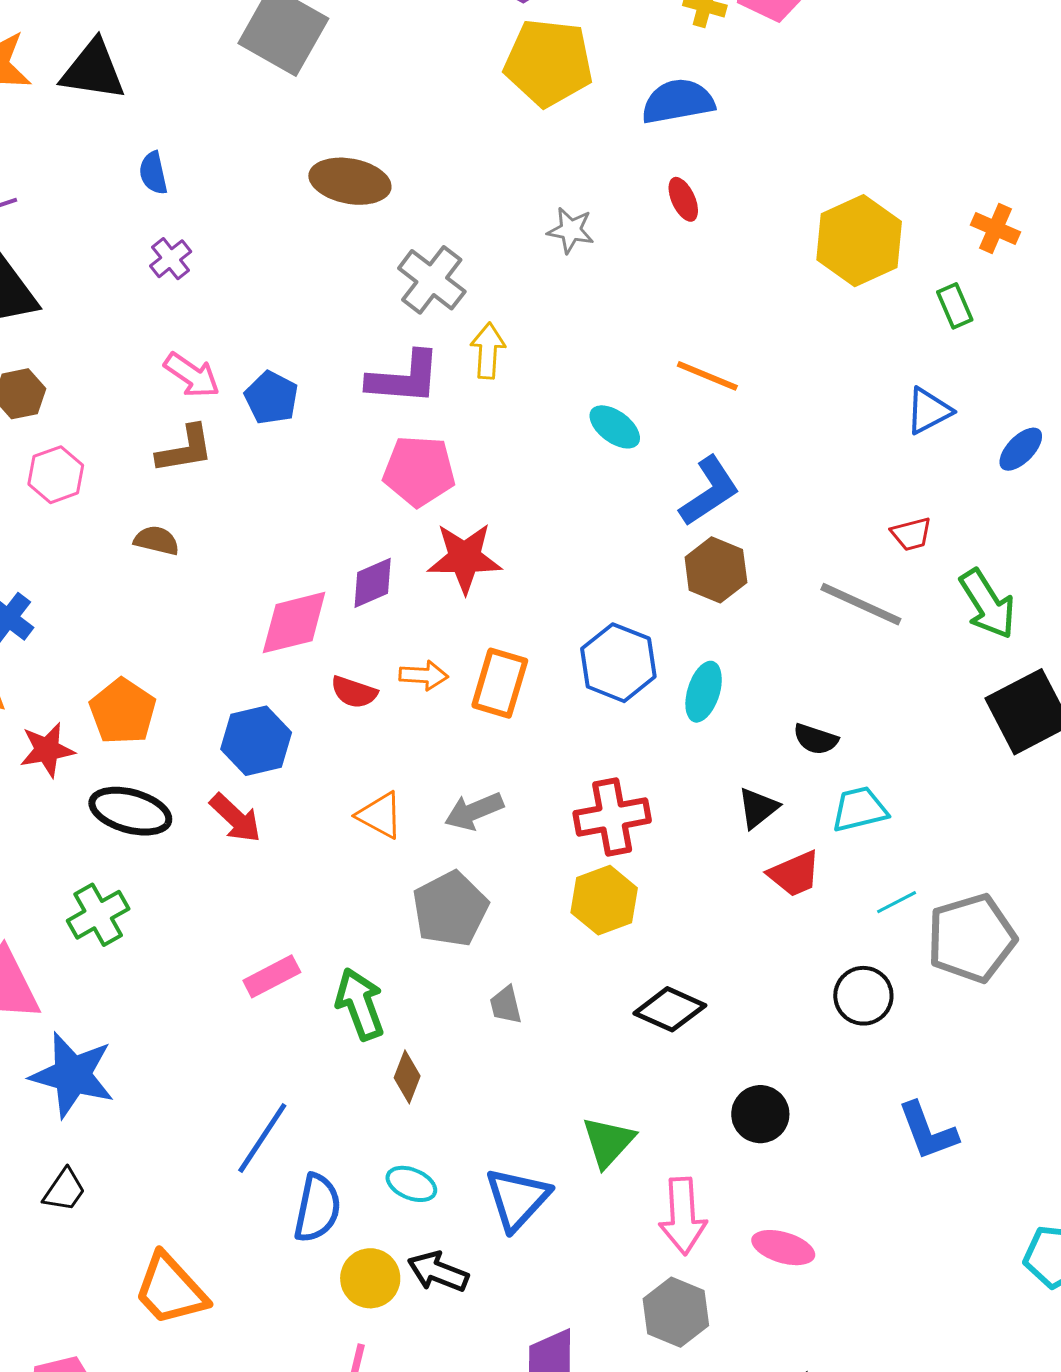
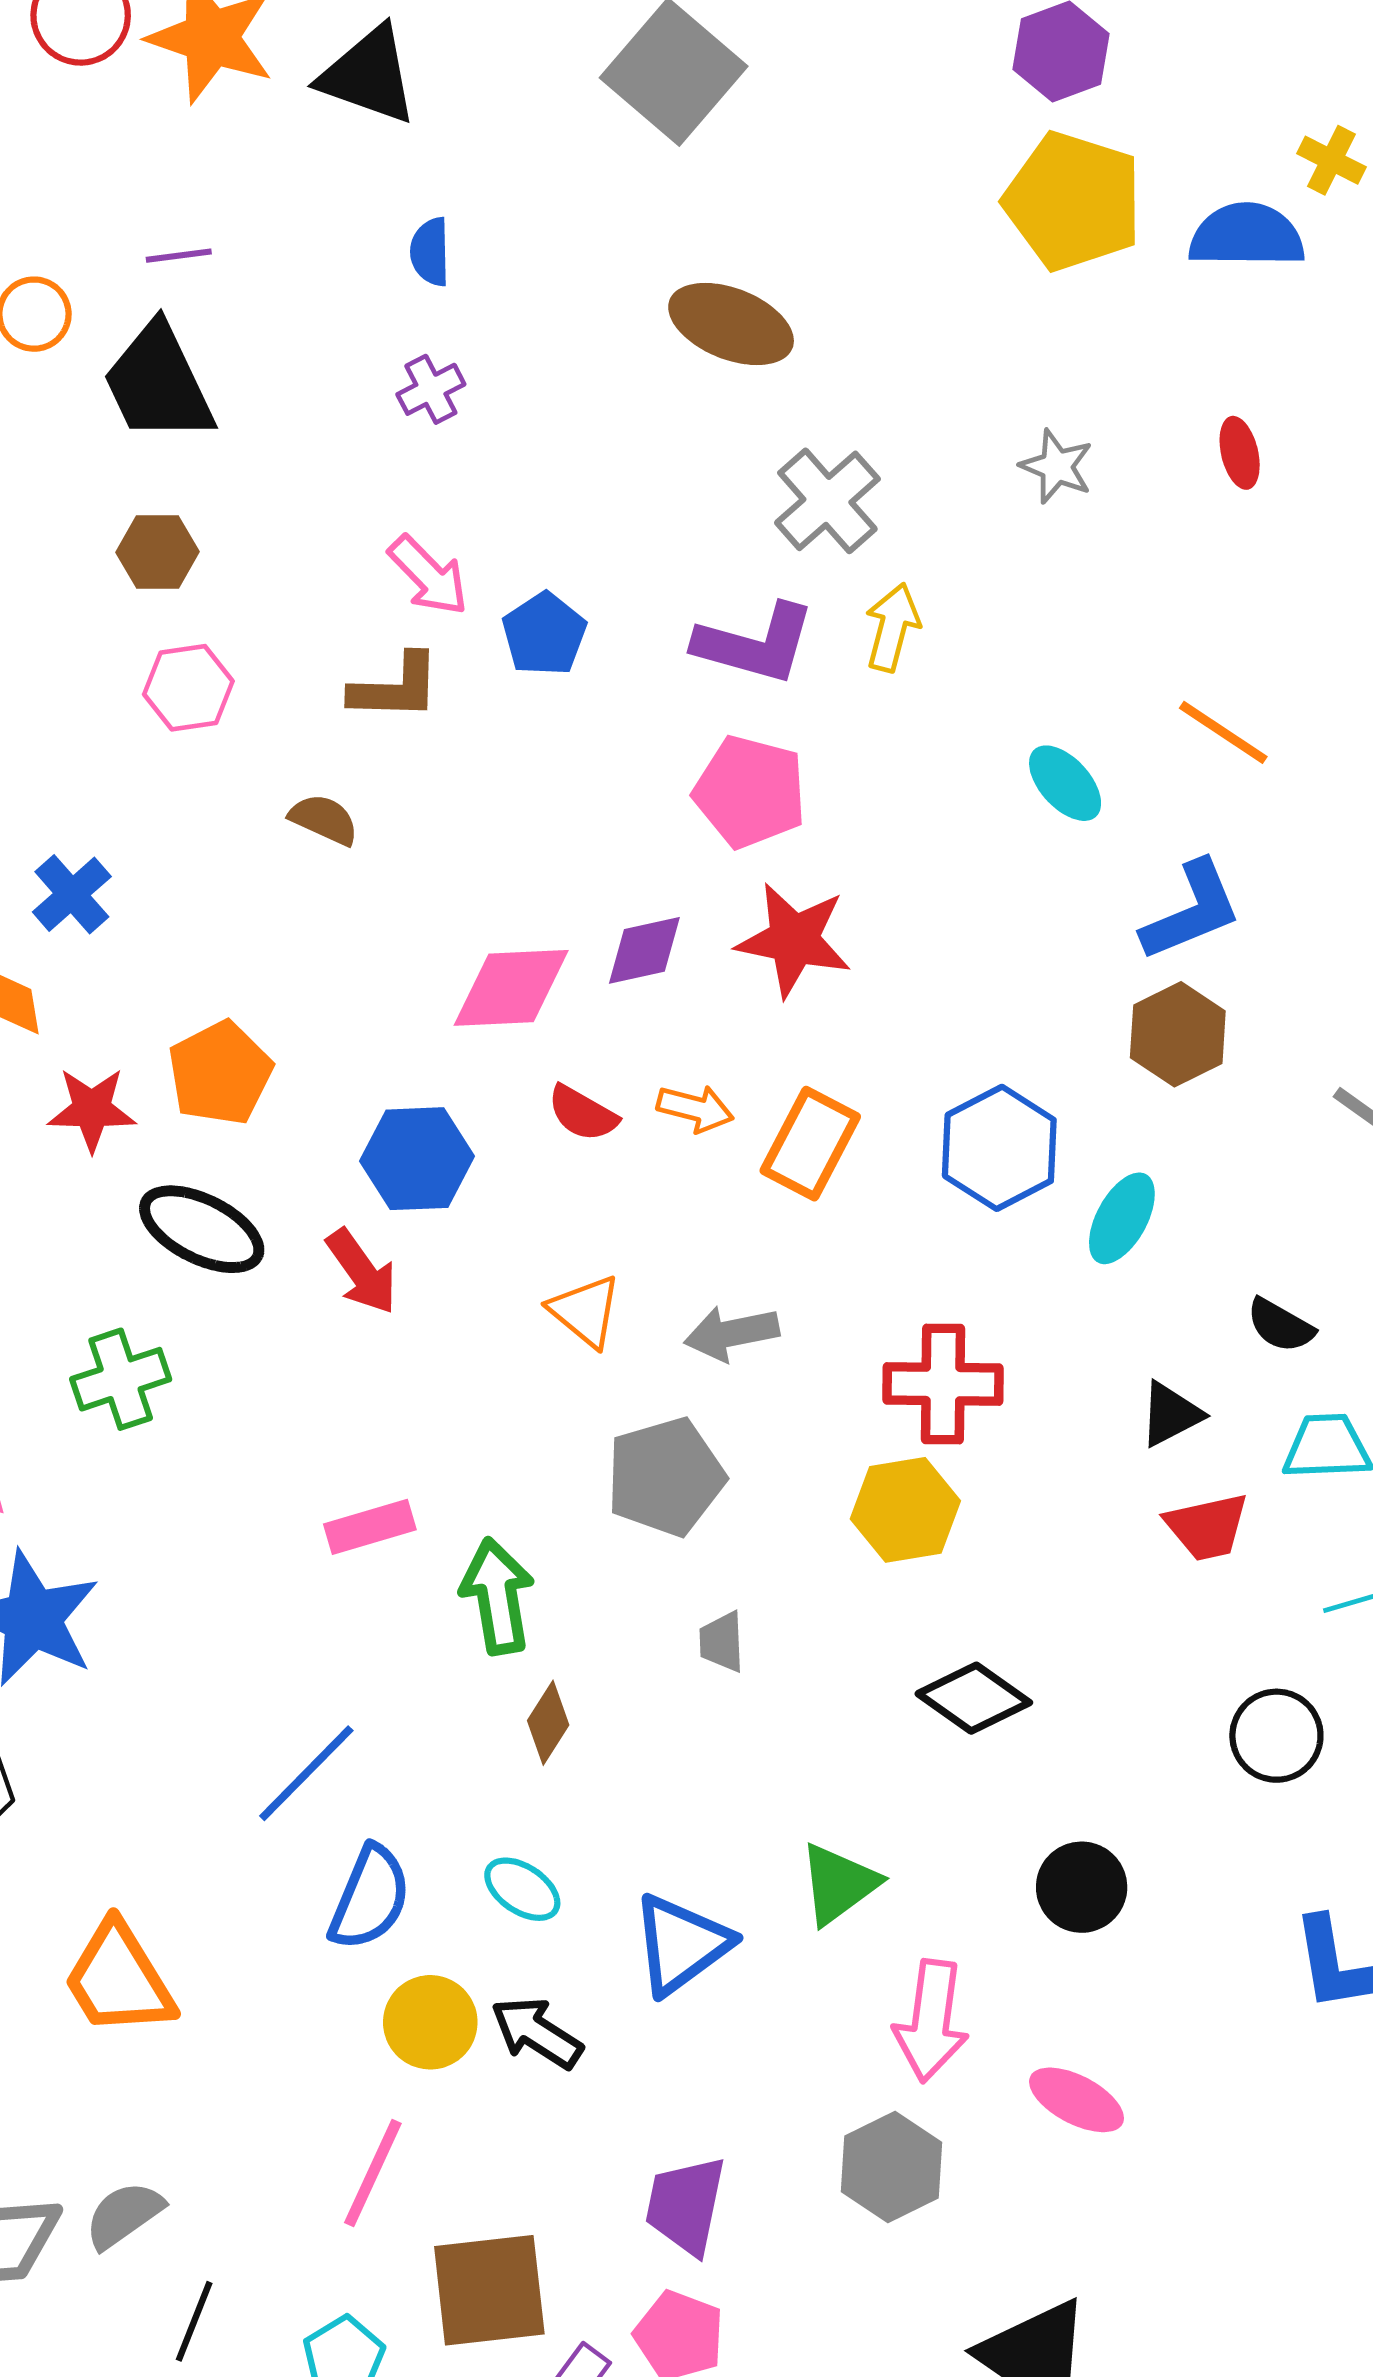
blue semicircle: (678, 101) -> (1247, 236), moved

